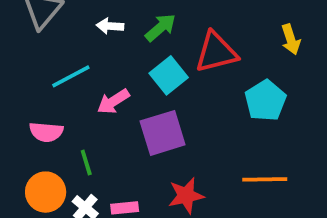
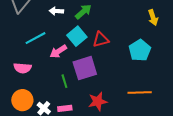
red triangle: (216, 52) -> (101, 39), moved, size x0.7
cyan square: (169, 75) -> (77, 36), moved
green line: (86, 162) -> (64, 81), moved

